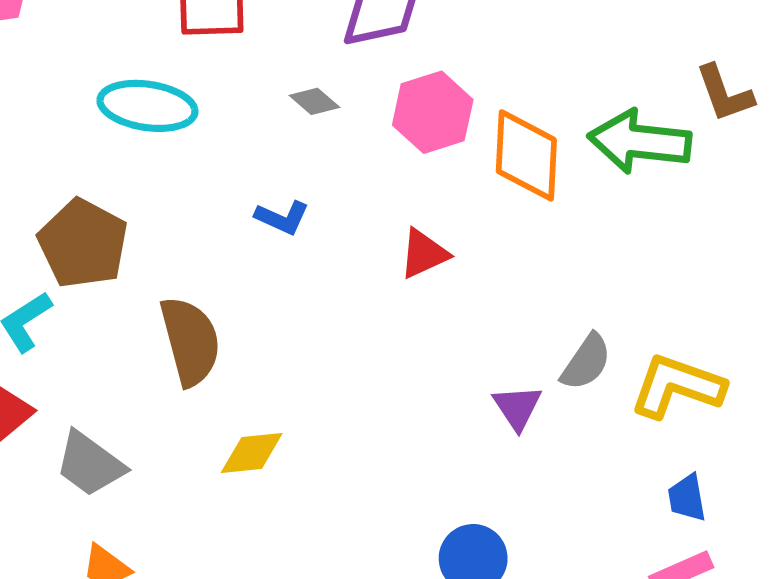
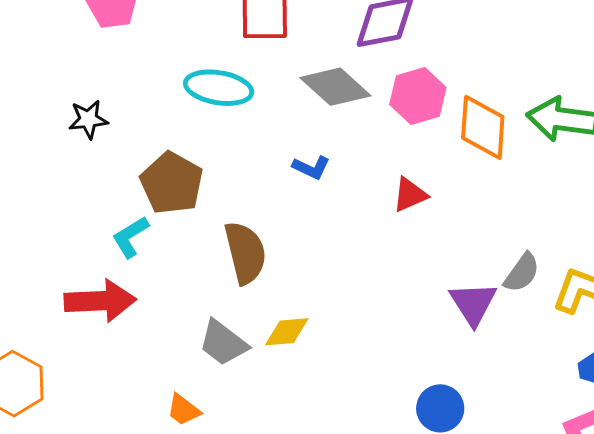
gray diamond: (314, 101) -> (335, 87), size x2.0
purple triangle: (517, 407) -> (473, 303), size x1.4
gray trapezoid: (90, 464) -> (223, 343), moved

